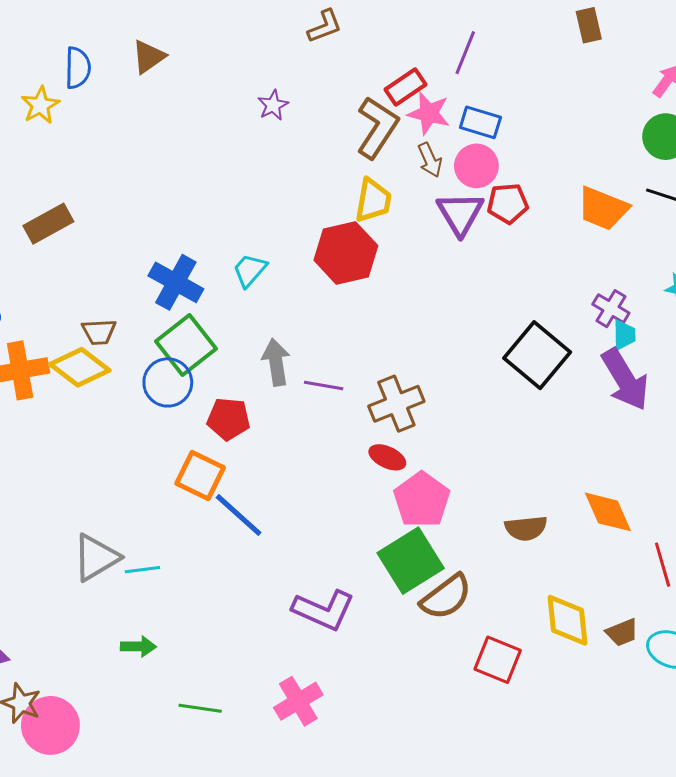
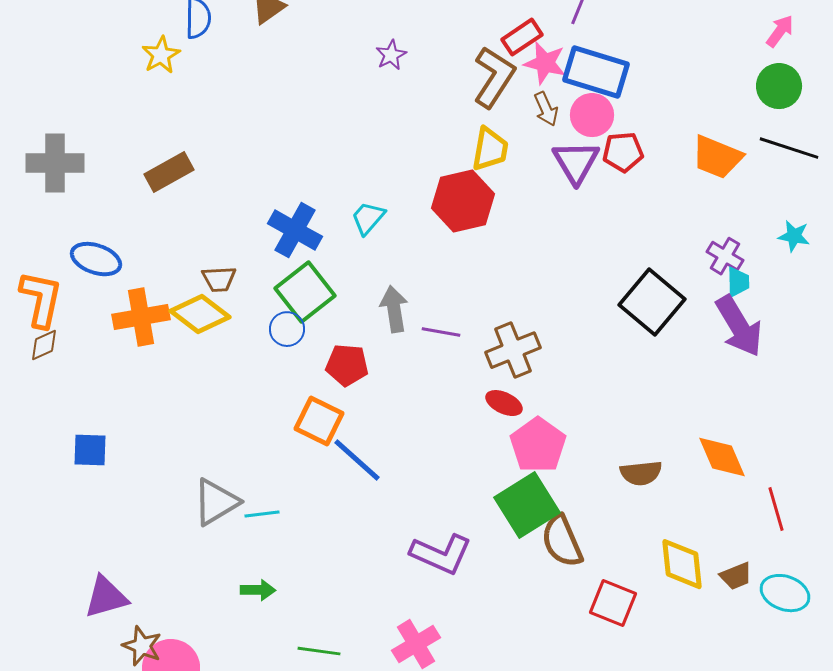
blue rectangle: (480, 122) -> (596, 72), size x1.6
blue circle: (168, 382) -> (287, 329), size x0.7
brown semicircle: (446, 597) -> (562, 541), turned 104

